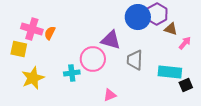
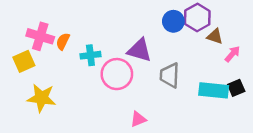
blue circle: (138, 17) -> (173, 21), size x0.7
yellow square: (19, 49) -> (24, 61), turned -36
cyan cross: (72, 73) -> (90, 55), moved
yellow star: (33, 78) -> (41, 98), turned 30
black square: (186, 85) -> (236, 88), moved

